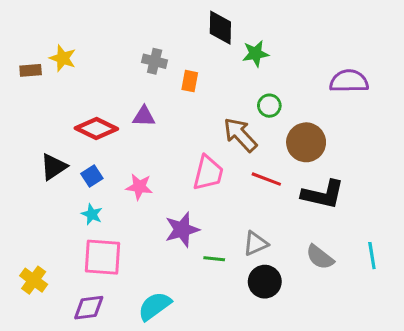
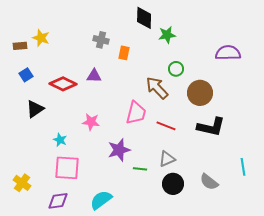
blue square: (92, 176) -> (26, 75), moved
red line: (266, 179) -> (166, 126), moved
gray semicircle: (320, 257) -> (209, 182), moved

